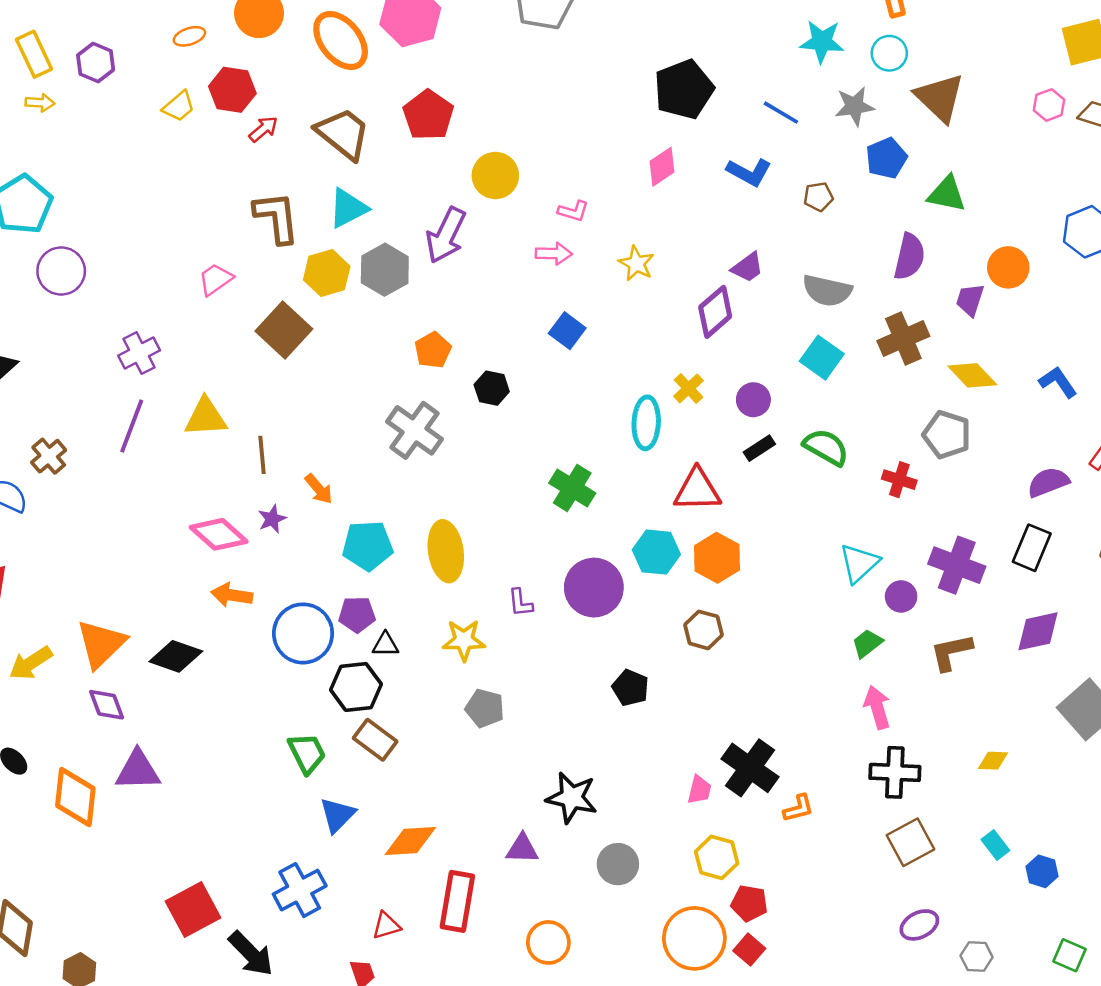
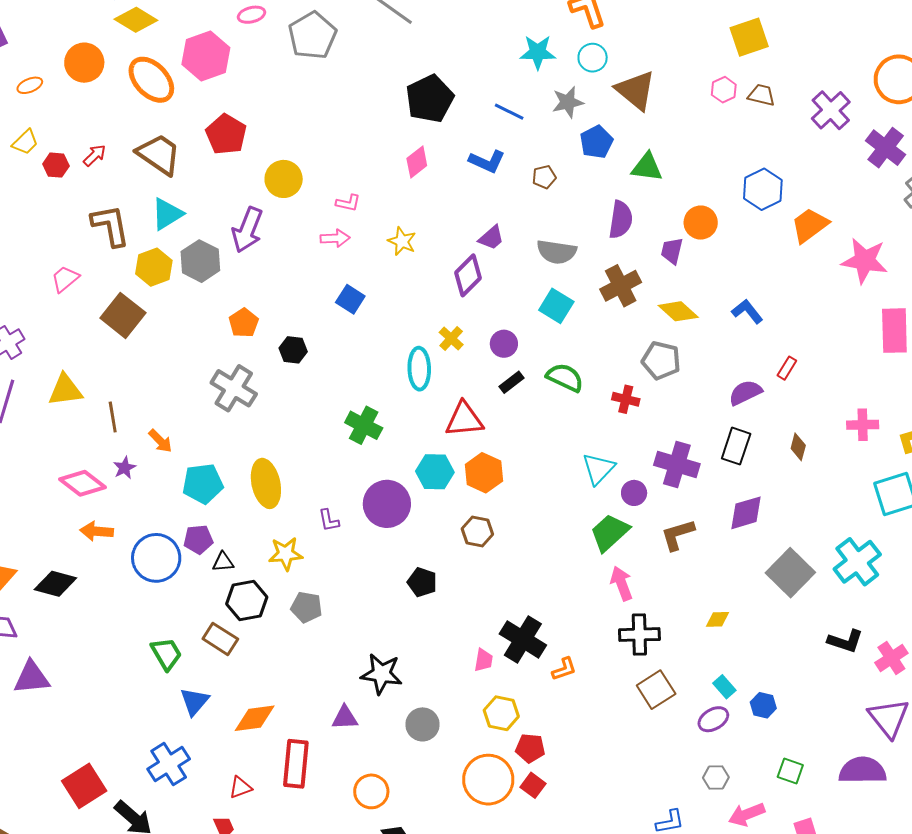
red hexagon: (232, 90) -> (56, 165), moved, size x0.7
green trapezoid: (867, 643) -> (610, 533), size x1.6
black hexagon: (356, 687) -> (247, 601), moved
purple ellipse: (919, 925) -> (713, 719), moved

